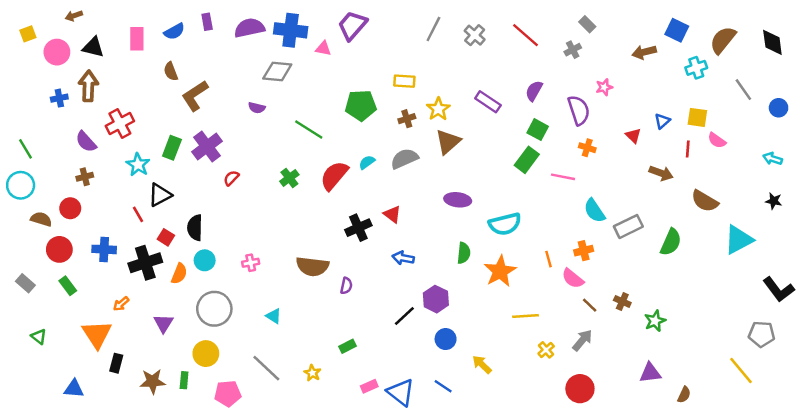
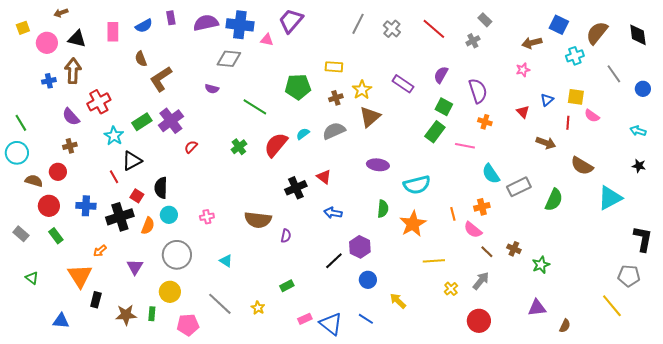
pink star: (604, 87) -> (523, 70), moved
green rectangle: (172, 148) -> (142, 122), turned 36
black L-shape: (779, 289) -> (643, 239), turned -132

